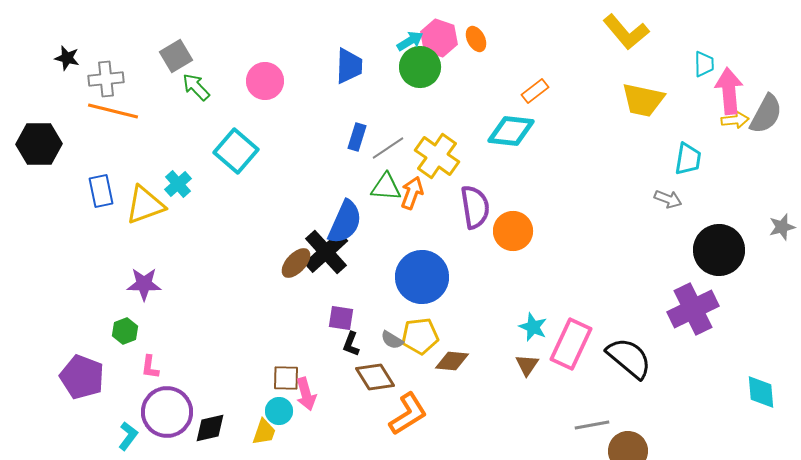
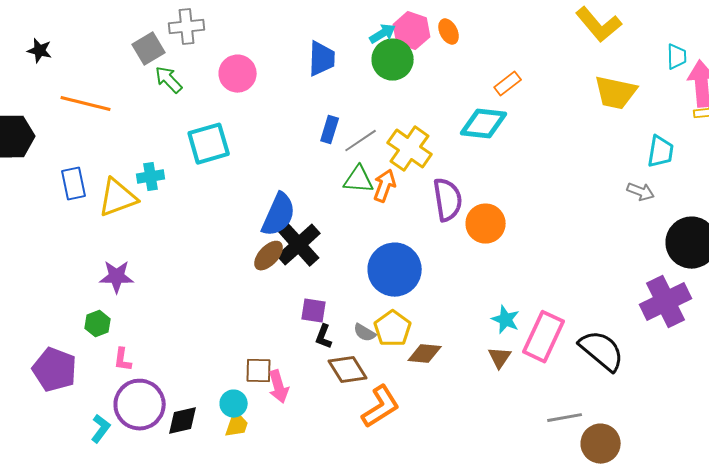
gray cross: (106, 79) -> (187, 27), moved
cyan square: (236, 151) -> (209, 144), turned 33
cyan cross: (178, 184) -> (151, 177), turned 32
blue semicircle: (345, 222) -> (279, 215), moved
yellow pentagon: (420, 336) -> (393, 329), turned -30
cyan circle: (279, 411) -> (234, 404), moved

